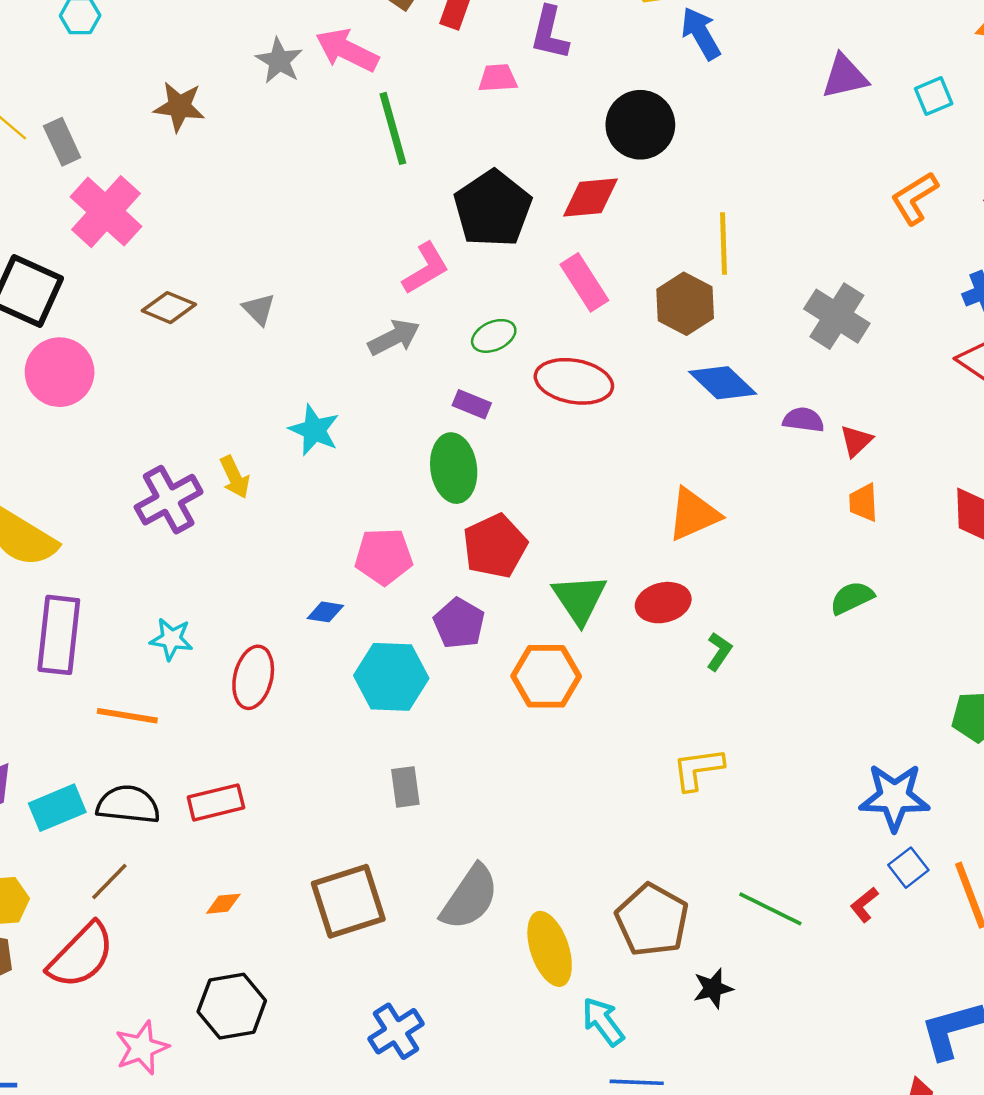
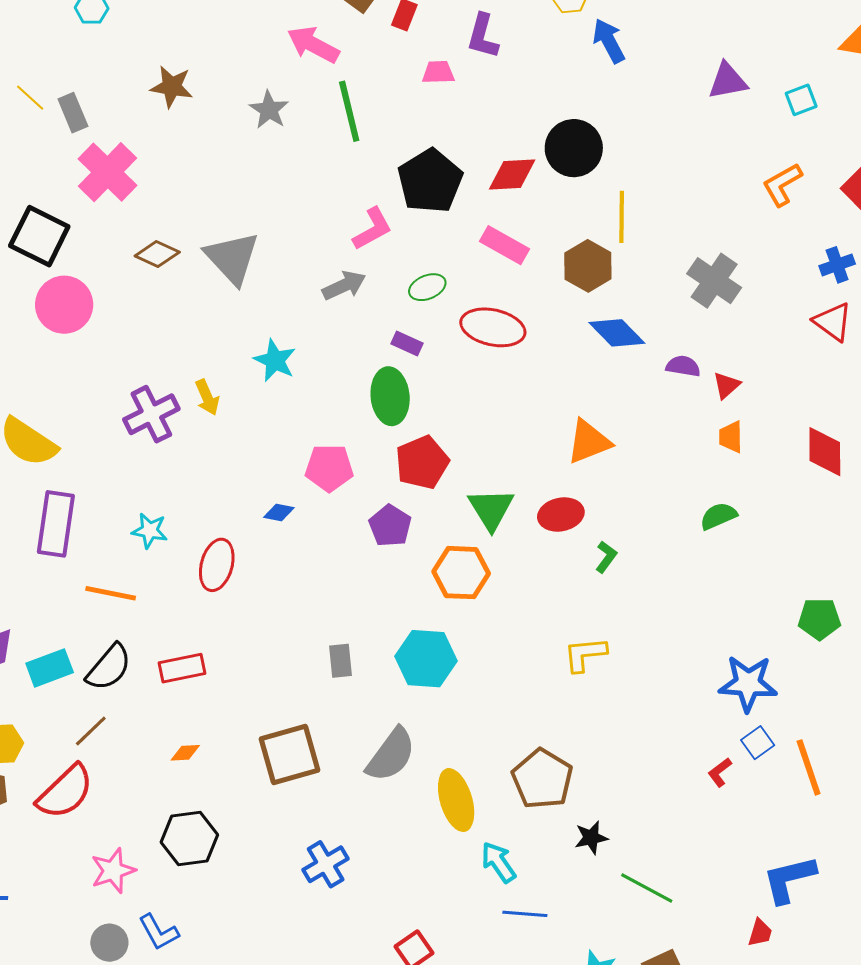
gray star: (279, 61) -> (269, 110), moved
black circle: (640, 125) -> (574, 148), moved
pink rectangle: (584, 282) -> (505, 245), turned -30
gray triangle: (259, 309) -> (232, 258), size x2.0
cyan hexagon: (391, 677) -> (426, 659), moved
black semicircle: (128, 805) -> (109, 667), turned 122
green line: (770, 909) -> (647, 888), moved

